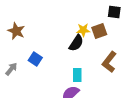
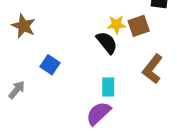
black semicircle: (76, 43) -> (107, 43), turned -72
gray arrow: (11, 69) -> (17, 90), moved

